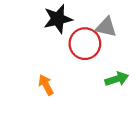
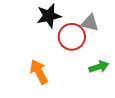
orange arrow: (46, 85) -> (39, 72), size x1.4

